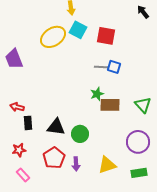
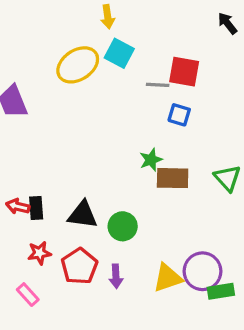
red square: (106, 36) -> (184, 72), moved
gray line: (101, 67) -> (158, 85), moved
red arrow: (17, 107) -> (18, 206), moved
purple circle: (138, 142) -> (202, 271), moved
red star: (19, 150) -> (39, 253), moved

